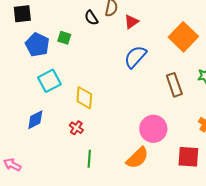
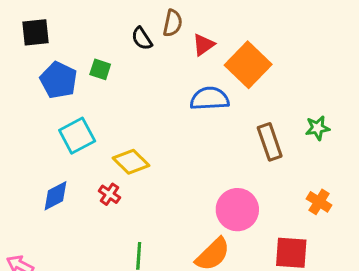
orange square: (183, 37) -> (248, 65), moved
blue semicircle: (135, 57) -> (210, 99), turned 45
yellow diamond: (84, 98) -> (131, 162), turned -50
red cross: (76, 128) -> (109, 194), moved

